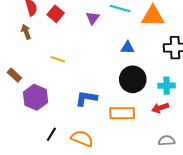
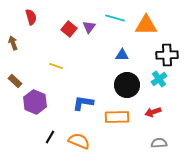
red square: (56, 14) -> (69, 29), moved
brown arrow: (26, 32) -> (13, 43), moved
cyan cross: (167, 86) -> (159, 79), moved, turned -35

